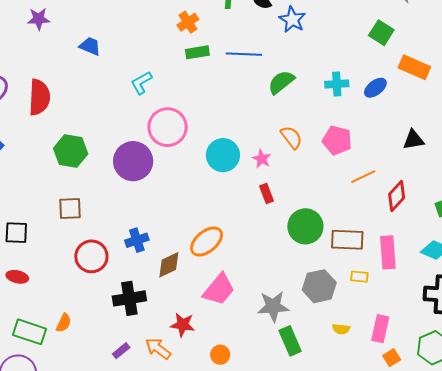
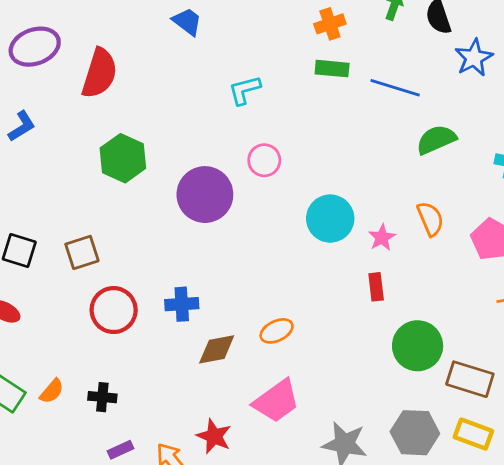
pink circle: (168, 127) -> (264, 160), size x0.6
brown square: (70, 208) -> (82, 252), moved, turned -30
orange ellipse: (207, 241) -> (277, 331), size x0.7
yellow rectangle: (359, 277) -> (473, 434), size x1.5
black cross: (129, 298) -> (102, 397), moved, size x0.6

